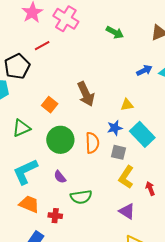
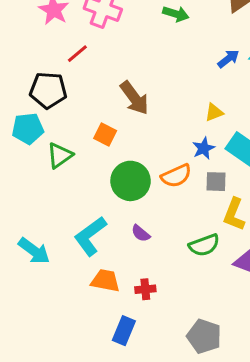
black pentagon: (17, 66) -> (48, 90), turned -30
brown arrow: (86, 94) -> (134, 98), moved
green triangle: (21, 128) -> (60, 155), moved
orange semicircle: (92, 143) -> (176, 176), turned 80
green semicircle: (81, 197) -> (204, 245), moved

